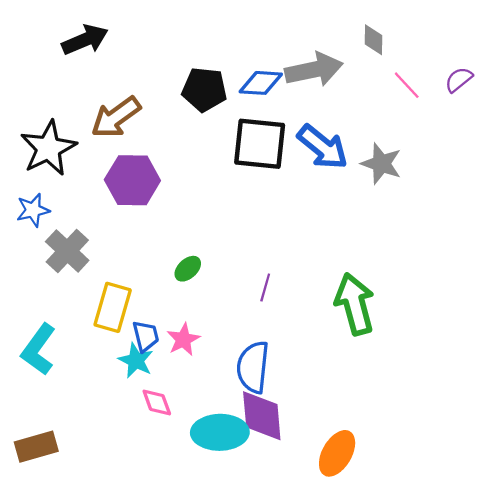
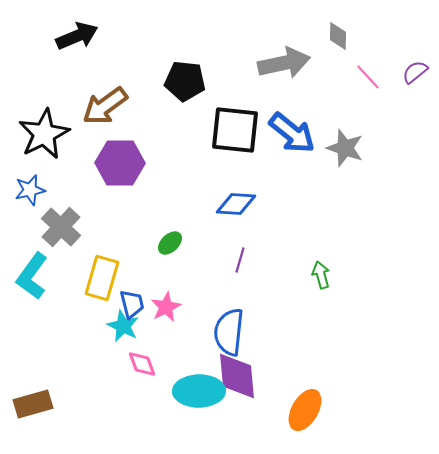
blue diamond: (261, 83) -> (236, 204), moved
green arrow: (355, 304) -> (321, 275), size x0.5
cyan L-shape: (38, 349) -> (32, 276), moved

